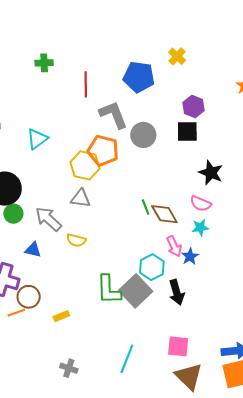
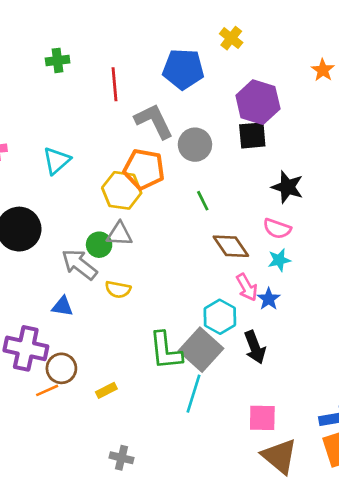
purple hexagon: (194, 106) -> (258, 102), size x1.5
green line: (146, 207) -> (203, 201), moved
green circle: (13, 214) -> (99, 245), moved
cyan line: (127, 359) -> (194, 394), moved

